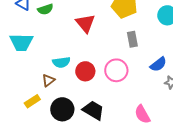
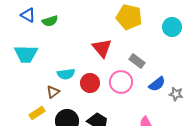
red triangle: (85, 23) -> (102, 48), moved
gray rectangle: (132, 39) -> (137, 61), moved, turned -42
blue semicircle: (158, 64) -> (157, 84), moved

